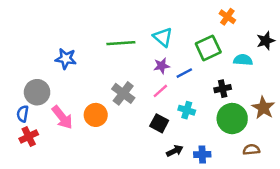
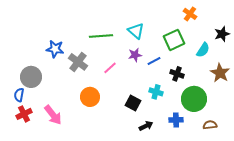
cyan semicircle: (243, 60) -> (203, 50), turned 119
black cross: (223, 89) -> (177, 74), moved, turned 32
pink line: (160, 91) -> (110, 68), moved
gray cross: (123, 93) -> (78, 62), moved
brown star: (263, 108) -> (220, 73), moved
orange circle: (96, 115) -> (90, 97), moved
pink arrow: (62, 117) -> (53, 115), moved
blue cross: (202, 154) -> (176, 120), moved

